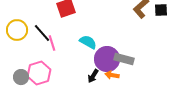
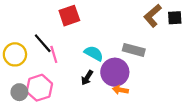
yellow circle: (17, 30) -> (15, 54), moved
gray rectangle: (124, 59) -> (134, 50), moved
black arrow: (93, 76) -> (87, 78), moved

